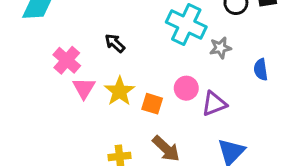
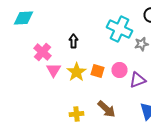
black arrow: (115, 43) -> (74, 41), turned 48
orange square: (152, 104) -> (98, 71), moved

